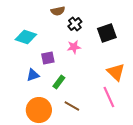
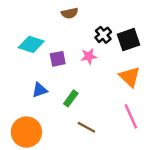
black cross: (75, 24) -> (103, 35), moved
purple square: (48, 58) -> (58, 59), moved
orange triangle: (116, 72) -> (130, 77), moved
orange circle: (39, 110) -> (26, 132), moved

